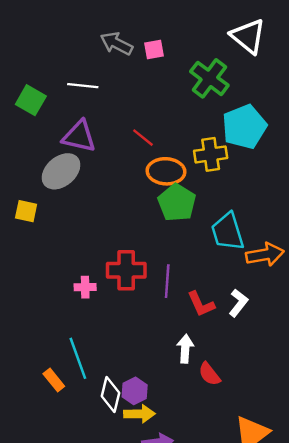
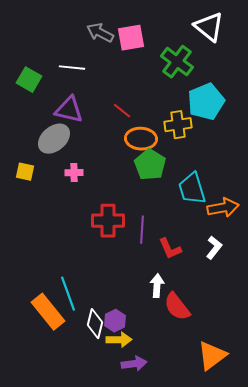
pink square: (154, 49) -> (131, 38), size x1.6
pink cross: (85, 287) -> (74, 173), moved
white L-shape: (238, 303) -> (214, 248), moved
red semicircle: (209, 374) -> (177, 307), size x1.4
orange rectangle: (54, 380) -> (48, 312), size x1.8

